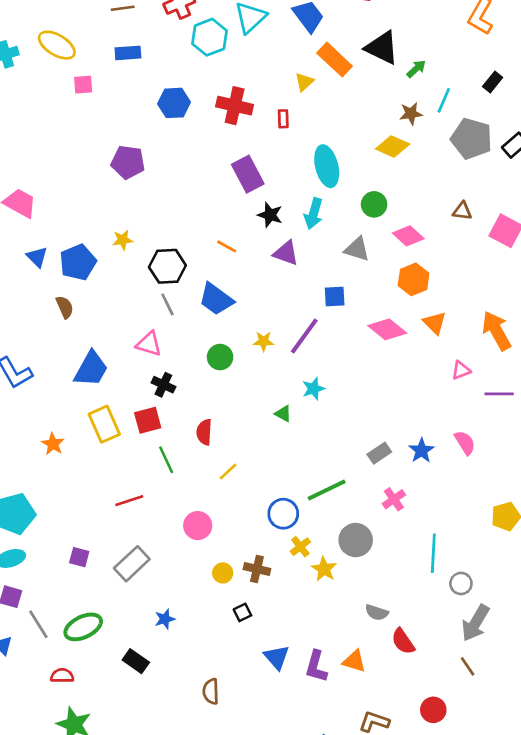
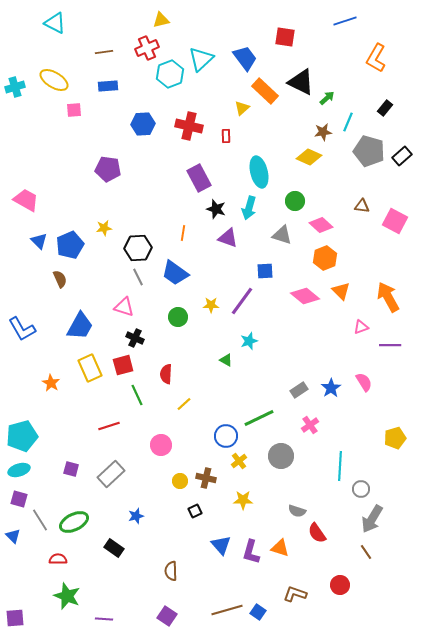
orange line: (227, 246) -> (183, 233), turned 70
yellow star: (324, 569) -> (243, 500), moved, turned -30

